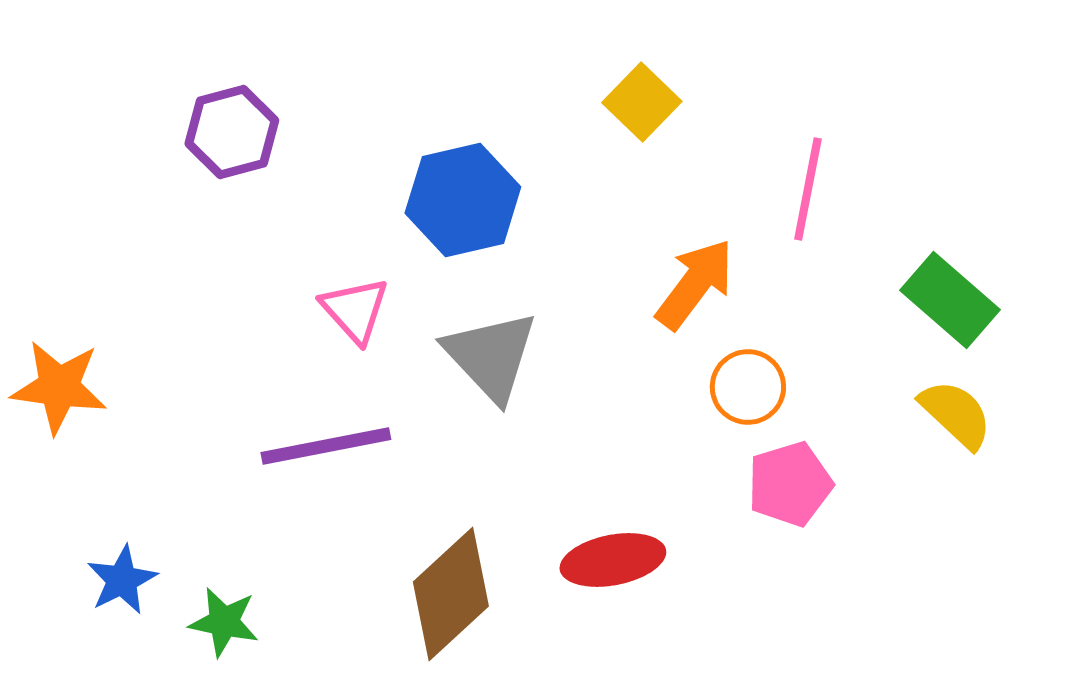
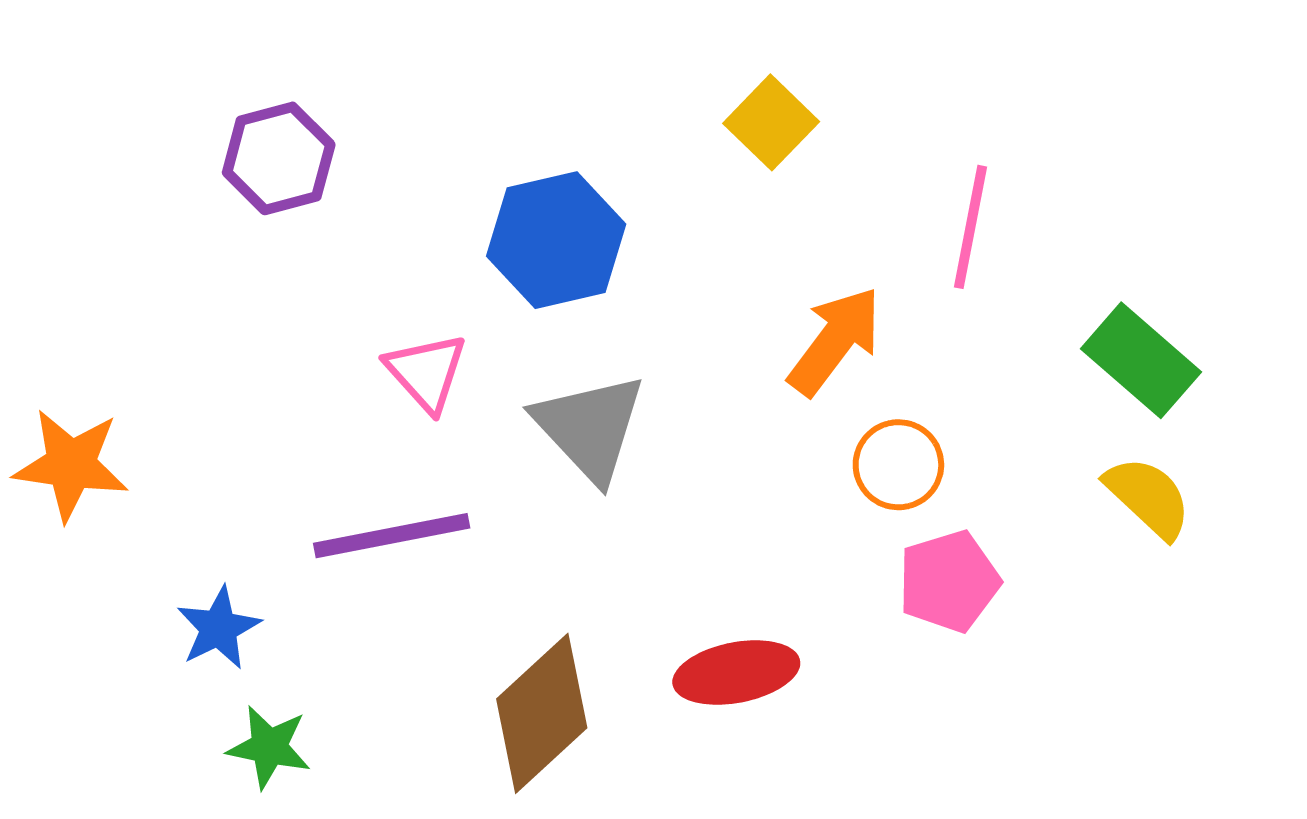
blue star: (122, 580) -> (219, 628), moved

